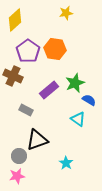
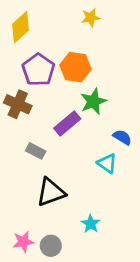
green star: (75, 83) -> (93, 101), moved
gray circle: (19, 156) -> (51, 246), moved

